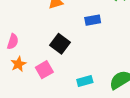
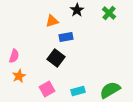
blue rectangle: (93, 20) -> (66, 37), moved
pink square: (44, 70) -> (47, 89), moved

